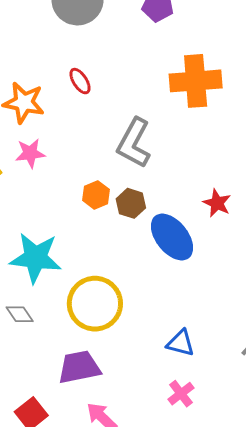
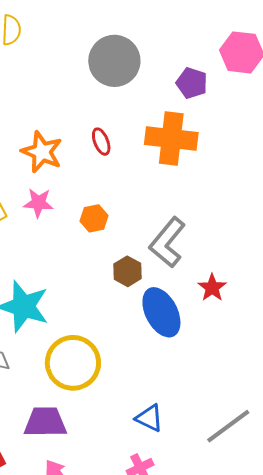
orange cross: (196, 81) -> (171, 138), moved
gray L-shape: (134, 143) -> (167, 242), moved
orange hexagon: (96, 195) -> (94, 218), moved

